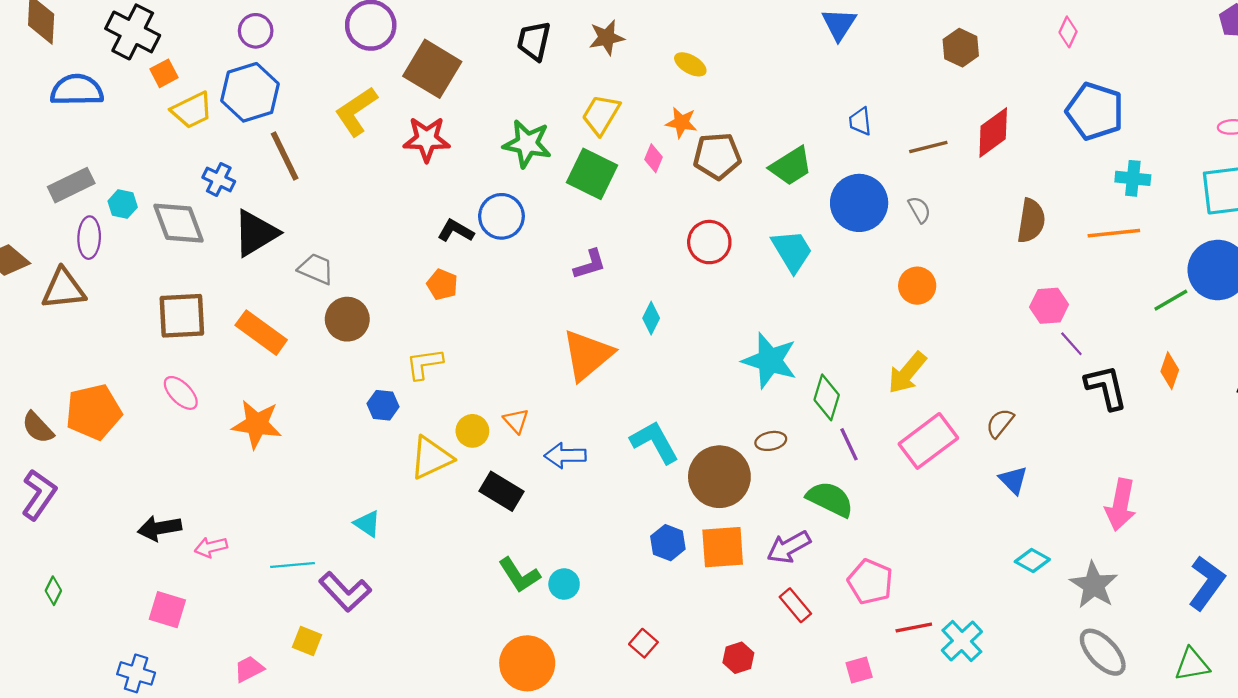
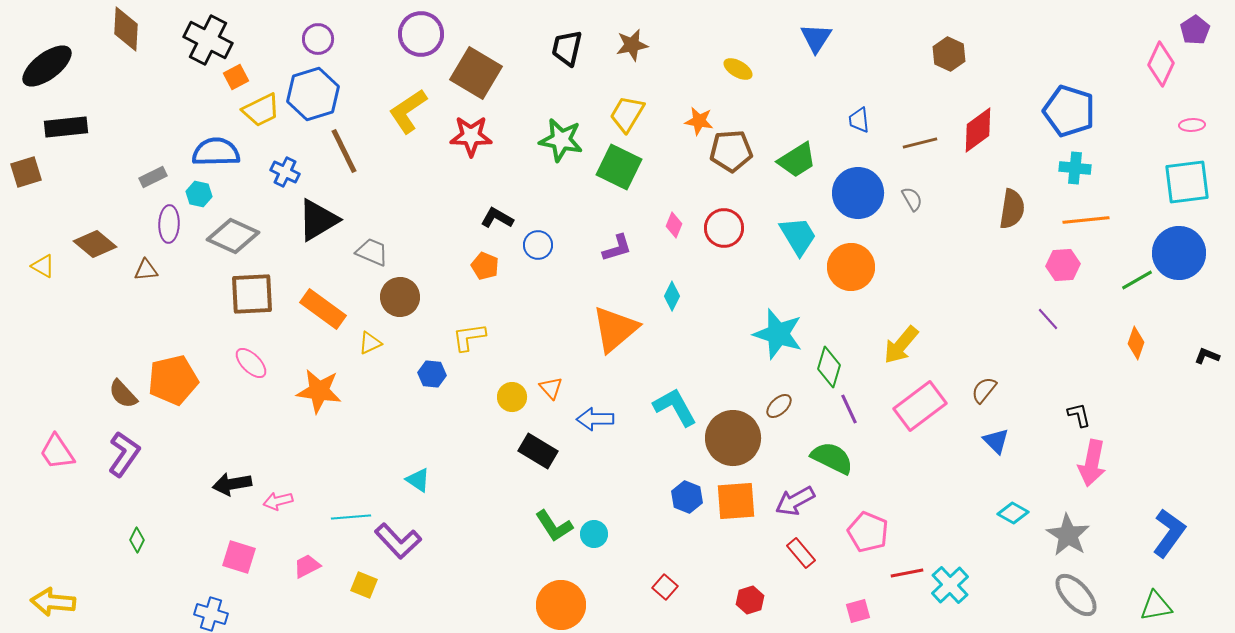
blue triangle: (839, 24) -> (816, 38), moved
pink diamond: (1068, 32) -> (1161, 64), moved, size x1.6
yellow ellipse: (690, 64) -> (738, 69), moved
blue semicircle: (77, 90) -> (216, 152), moved
pink diamond: (653, 158) -> (674, 225), moved
cyan cross: (1133, 178) -> (1075, 168), moved
gray rectangle: (71, 185) -> (153, 177), size x0.7
blue circle: (501, 216) -> (538, 245), moved, size x0.7
gray diamond: (179, 223) -> (233, 236), moved, turned -45
orange circle: (917, 286) -> (851, 267), moved, size x1.4
brown triangle: (63, 289) -> (146, 270), size x0.6
pink hexagon: (1049, 306) -> (1063, 265), moved
black L-shape: (1106, 387) -> (1079, 415), moved, size x0.6
brown ellipse: (771, 441) -> (779, 406), turned -32
yellow triangle: (431, 458) -> (370, 343), moved, size x0.6
pink trapezoid: (249, 669) -> (307, 566), moved

